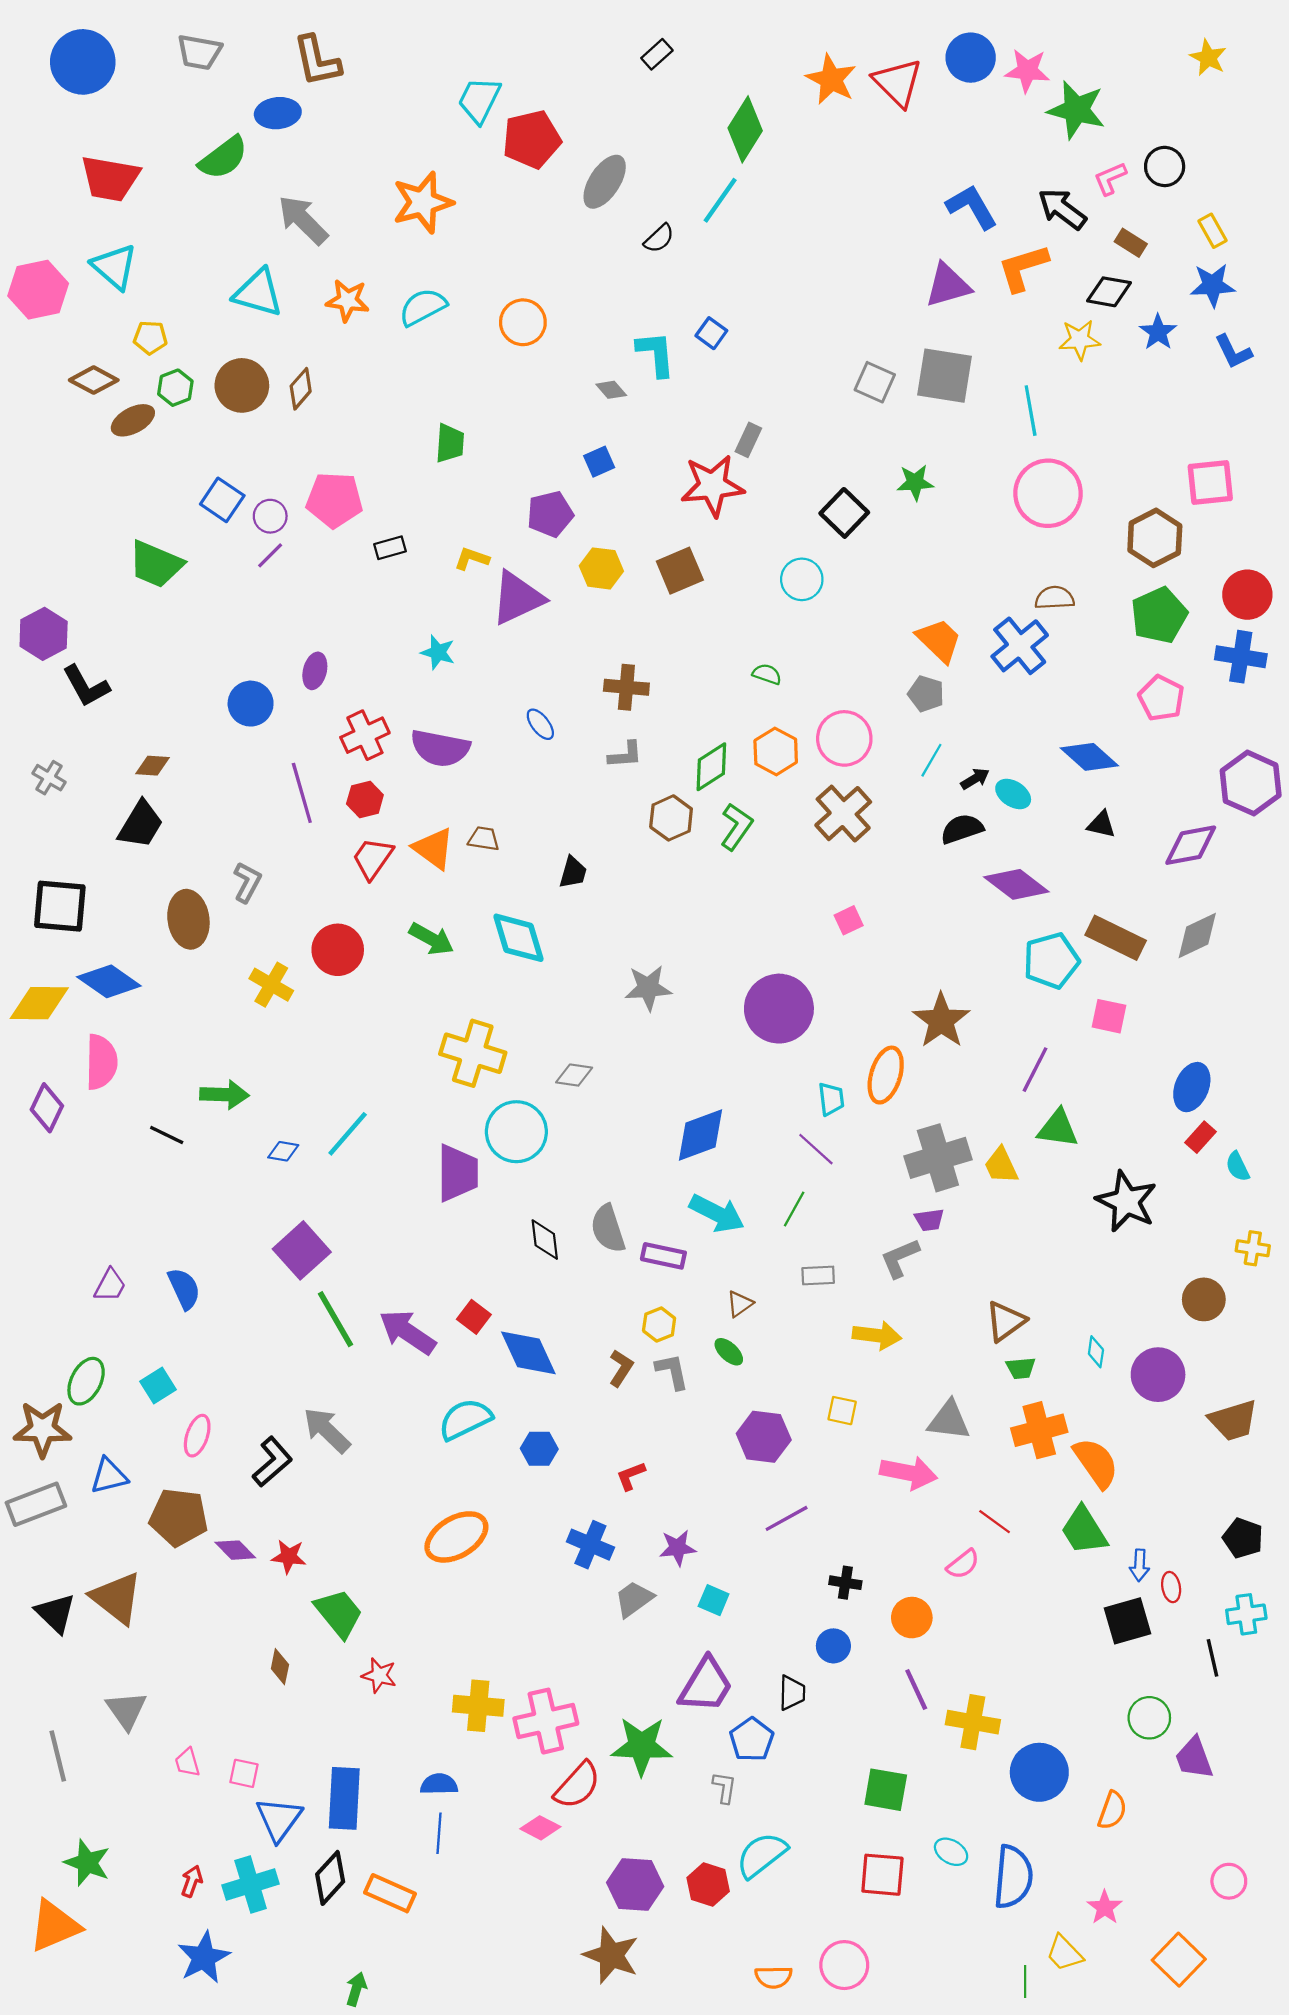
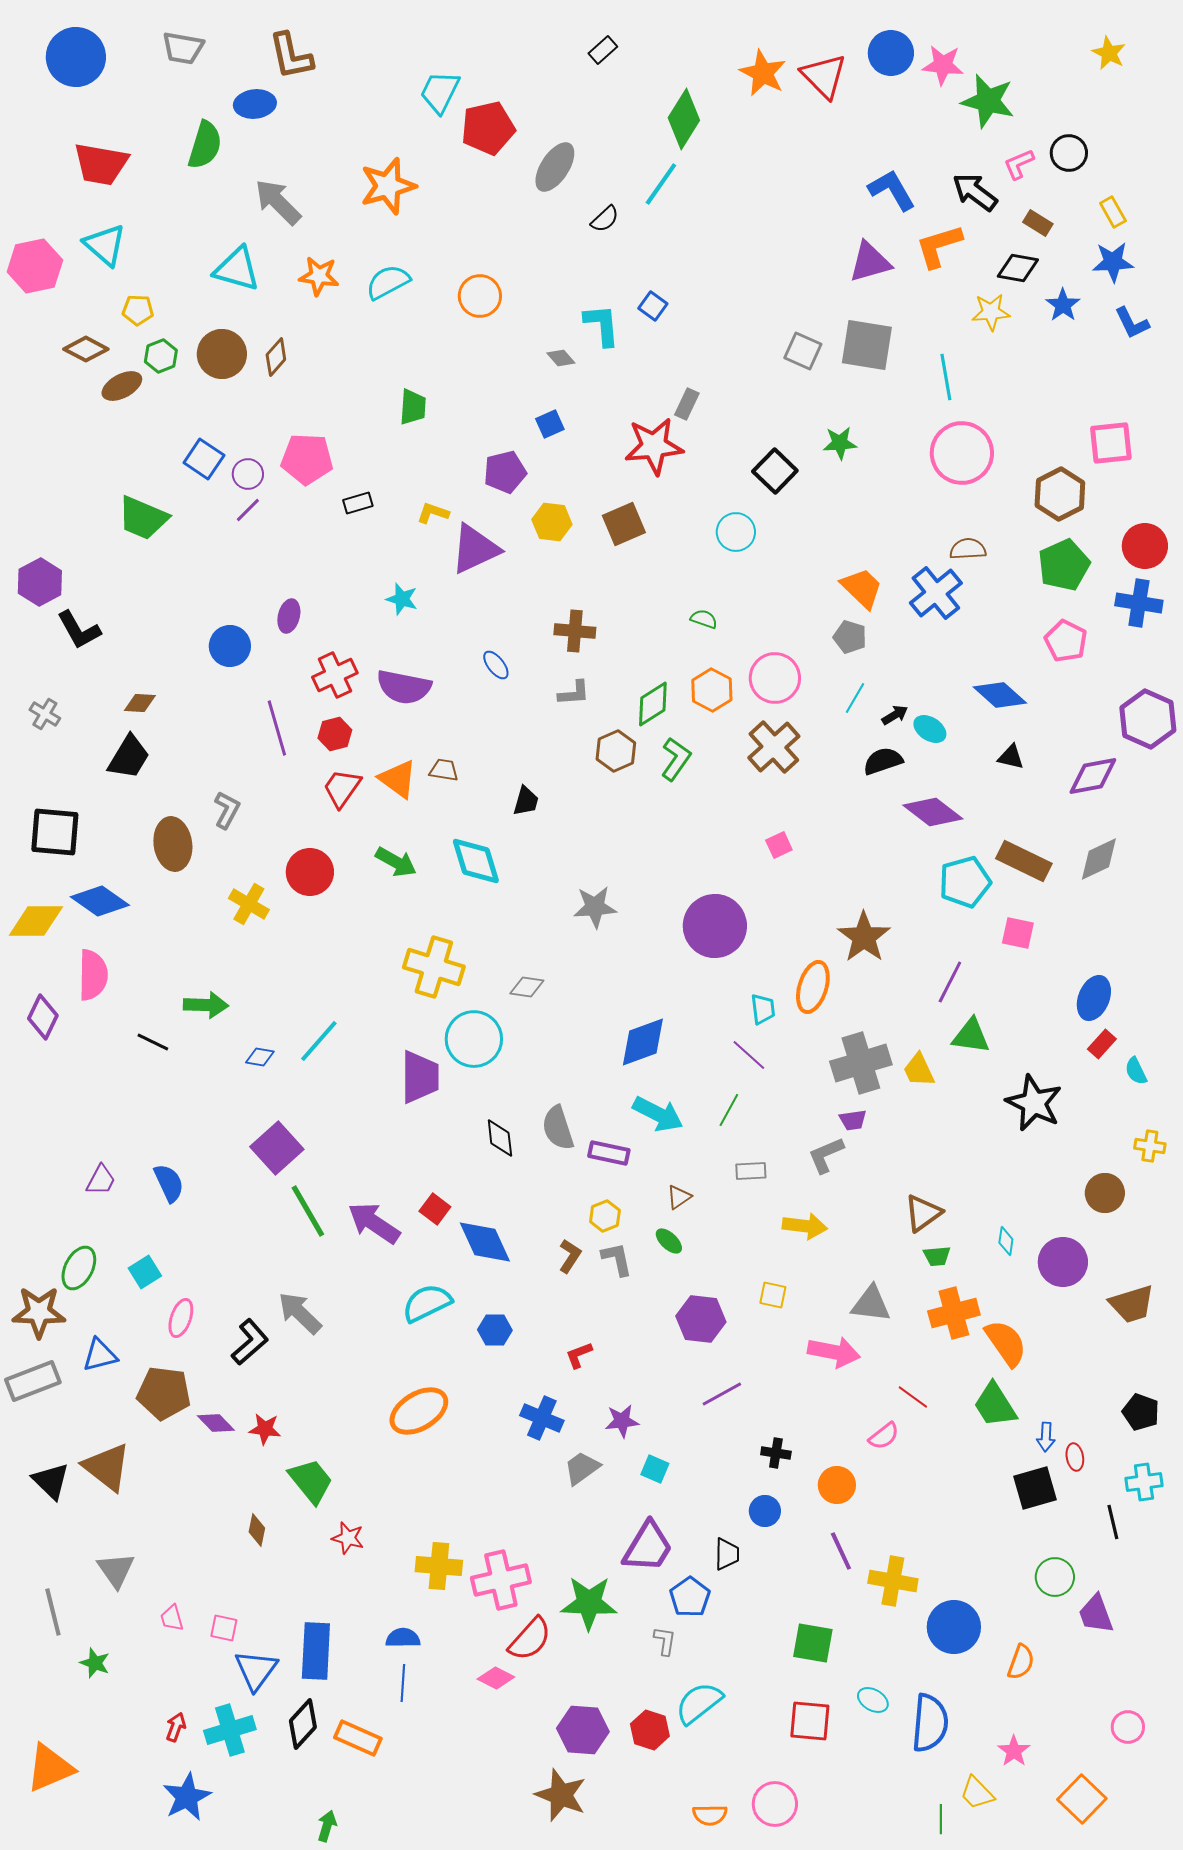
green semicircle: (223, 158) -> (205, 145), turned -36
green star: (87, 1863) -> (95, 1663), moved, size x0.7

